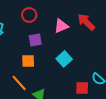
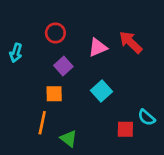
purple square: (35, 40) -> (63, 66), turned -32
orange line: (19, 83) -> (42, 123), turned 54

